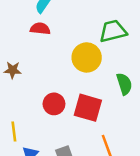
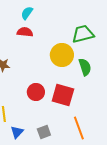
green semicircle: (124, 84) -> (85, 67), moved

